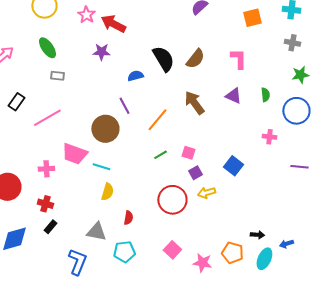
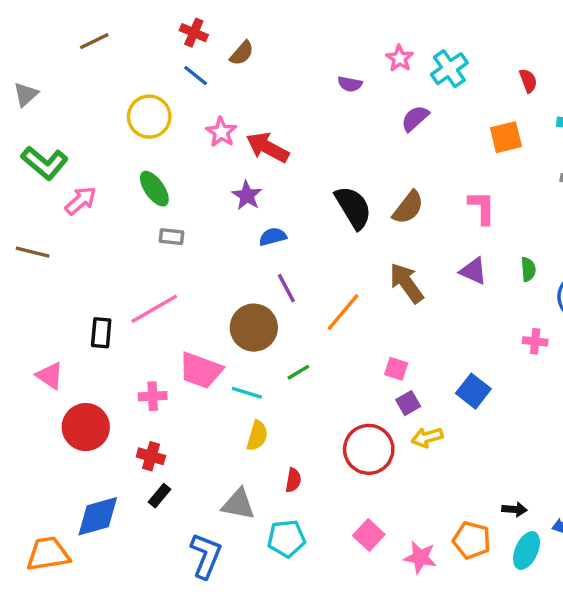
purple star: (101, 52) -> (247, 196), turned 30
blue semicircle: (135, 76) -> (273, 237), moved
black rectangle: (16, 102) -> (101, 333), moved, turned -30
green line: (160, 155) -> (298, 372), moved

